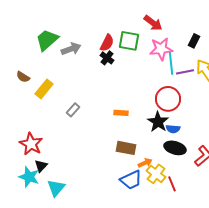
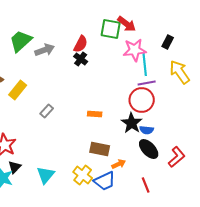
green square: (129, 41) -> (111, 29), moved
purple line: (185, 72) -> (147, 83), moved
black ellipse: (175, 148) -> (149, 149), turned 30
yellow cross: (156, 174) -> (83, 175), moved
cyan triangle: (56, 188) -> (46, 175), moved

